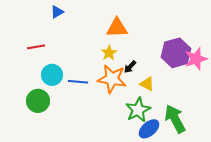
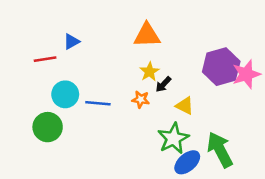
blue triangle: (57, 12) -> (71, 42), moved
yellow star: (109, 53) -> (149, 72), moved
orange star: (112, 79) -> (141, 99), size x0.5

